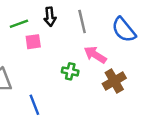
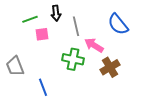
gray line: (82, 21) -> (76, 26), moved
green cross: (70, 71) -> (73, 59), size x1.5

